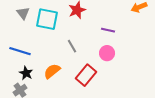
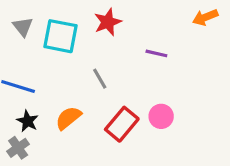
pink circle: (107, 53) -> (161, 116), moved

